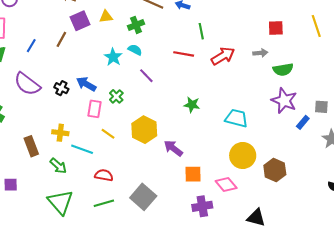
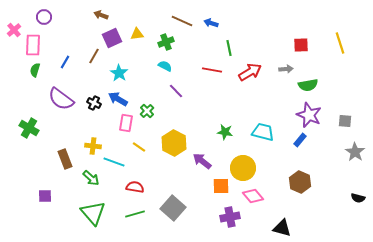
cyan star: (113, 57) -> (119, 73), moved
green star: (192, 105) -> (225, 132), moved
blue rectangle: (303, 122) -> (300, 140), moved
yellow circle: (243, 156) -> (243, 168), moved

